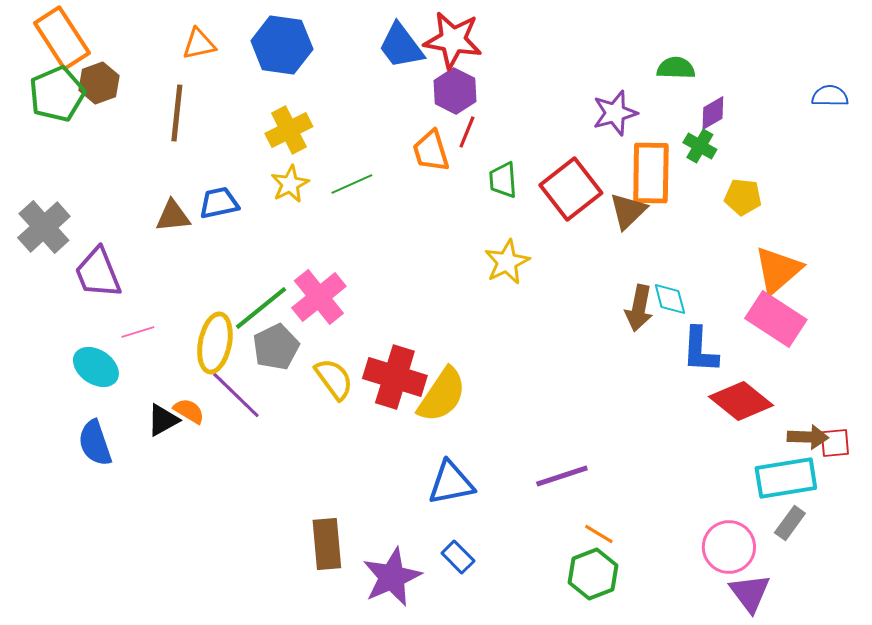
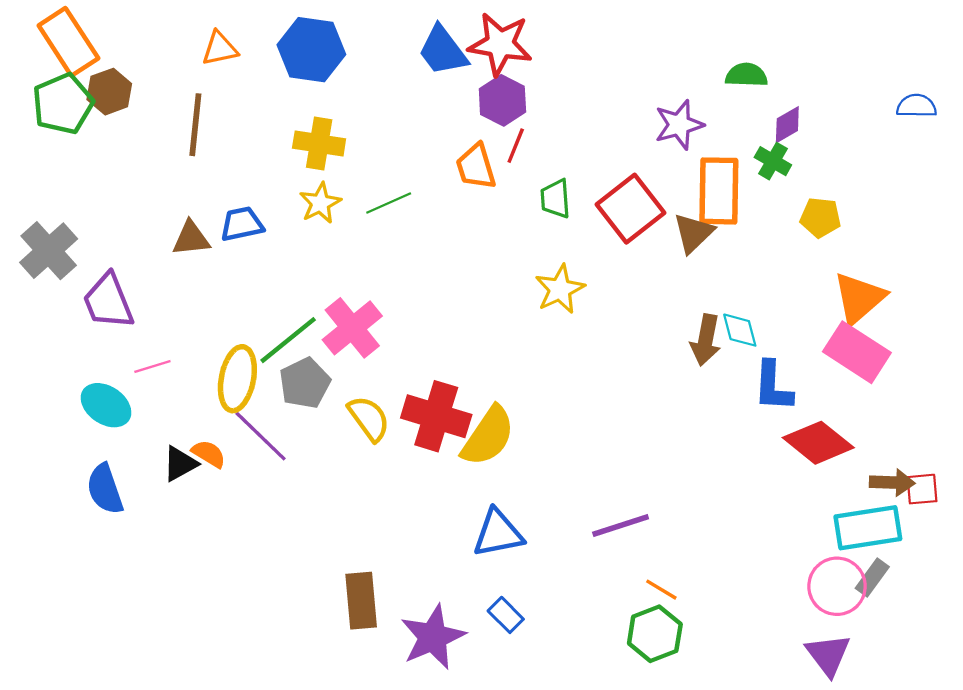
yellow cross: (289, 130) -> (319, 143), turned 36
pink circle: (729, 547) -> (837, 586), moved

